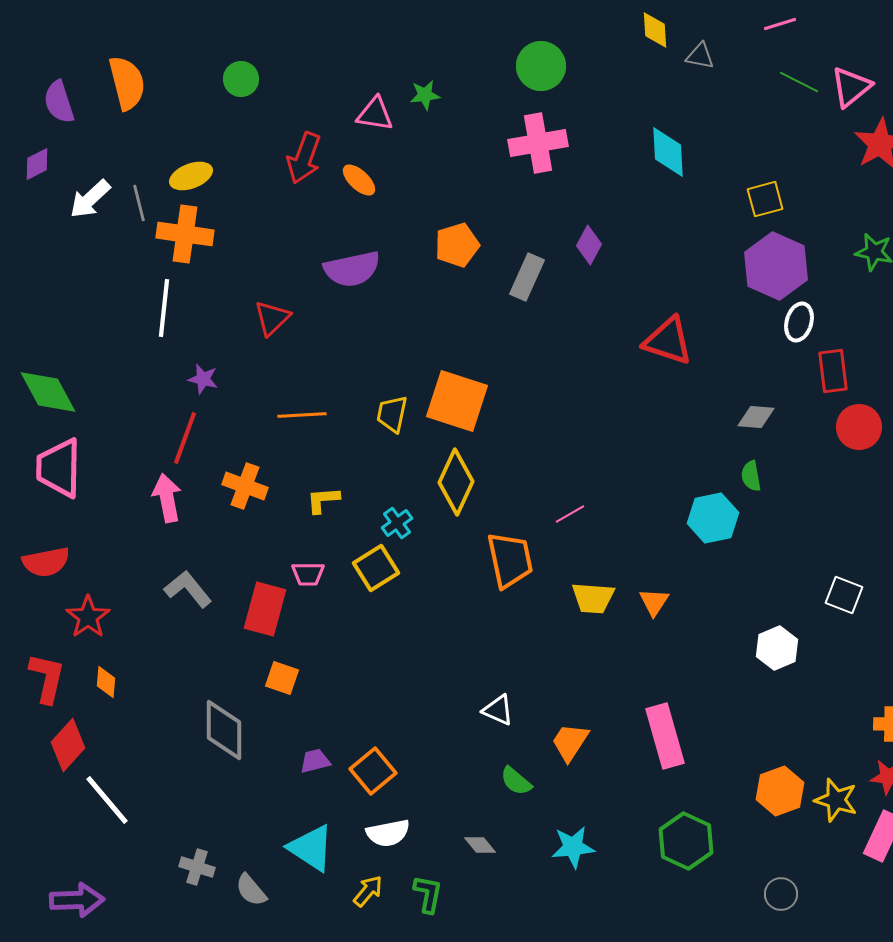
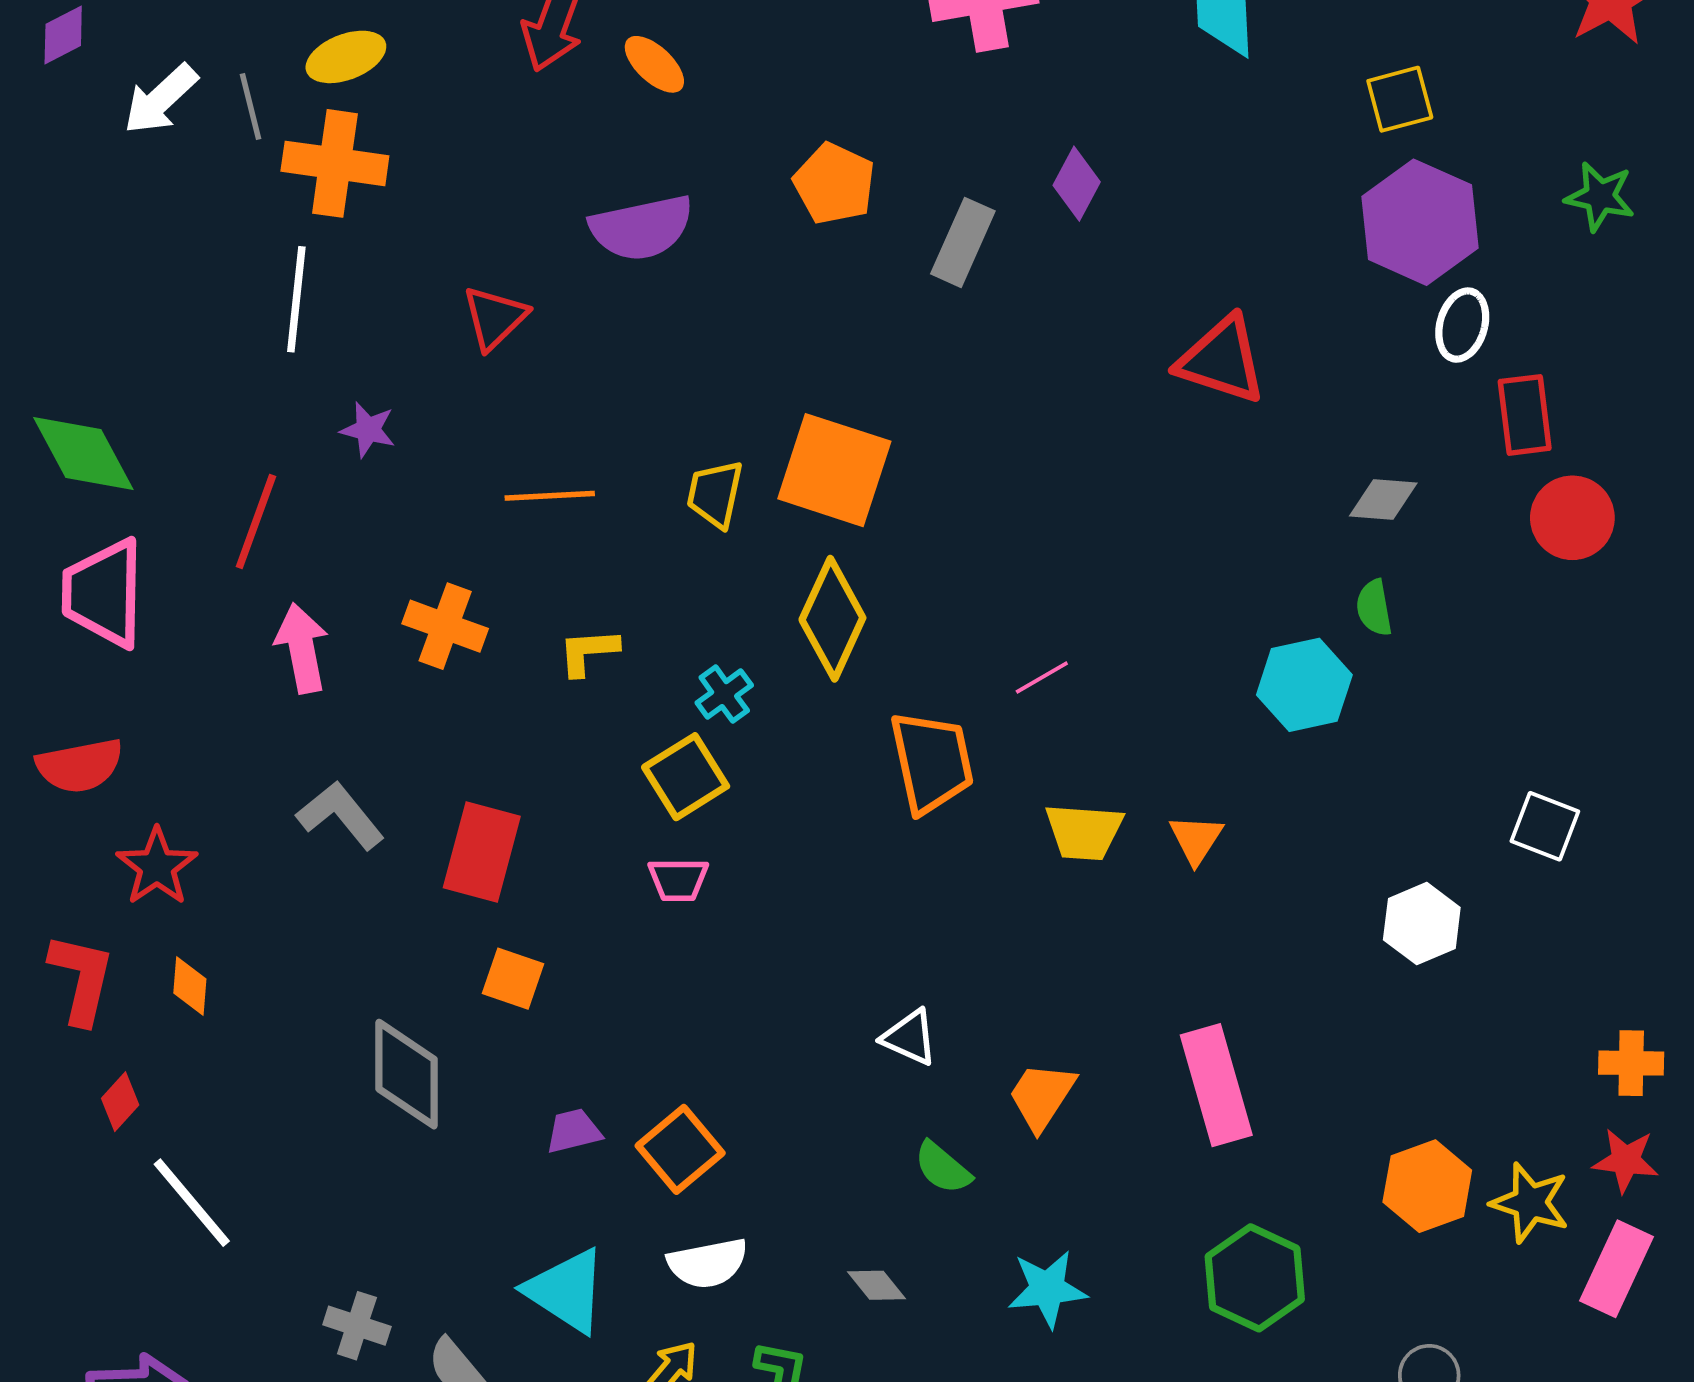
orange pentagon: (457, 245) -> (834, 184), turned -30
red line: (185, 438) -> (256, 521), moved
pink trapezoid: (308, 574) -> (678, 879), moved
red diamond: (68, 745) -> (120, 1102), size x0.6

